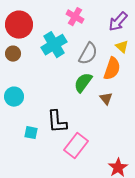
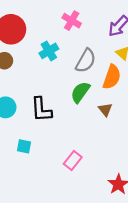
cyan cross: (54, 45) -> (49, 51), size x0.7
black L-shape: (57, 122) -> (41, 110), moved
pink rectangle: (76, 146) -> (73, 160), size x0.7

